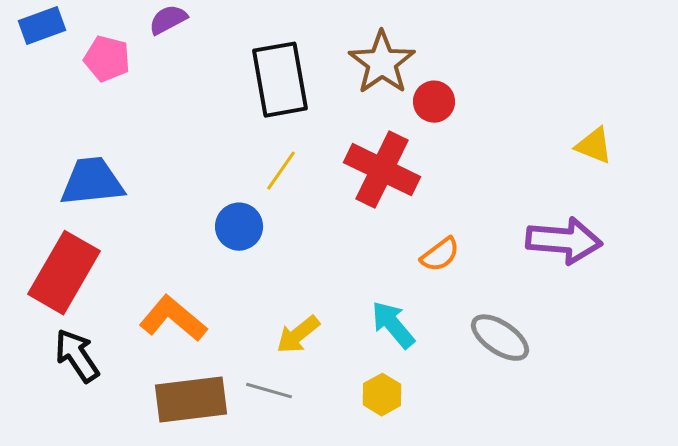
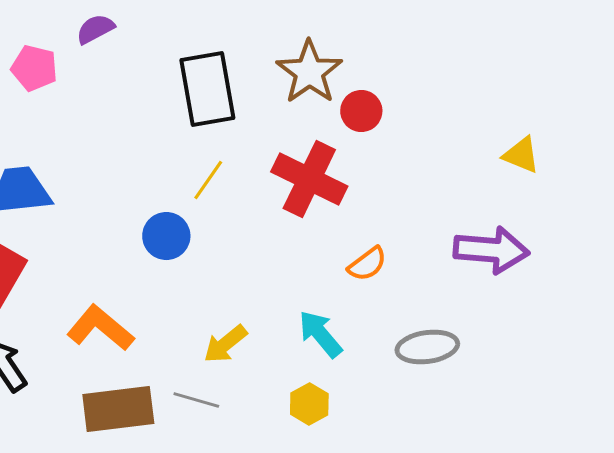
gray ellipse: (500, 338) -> (427, 347), turned -42

